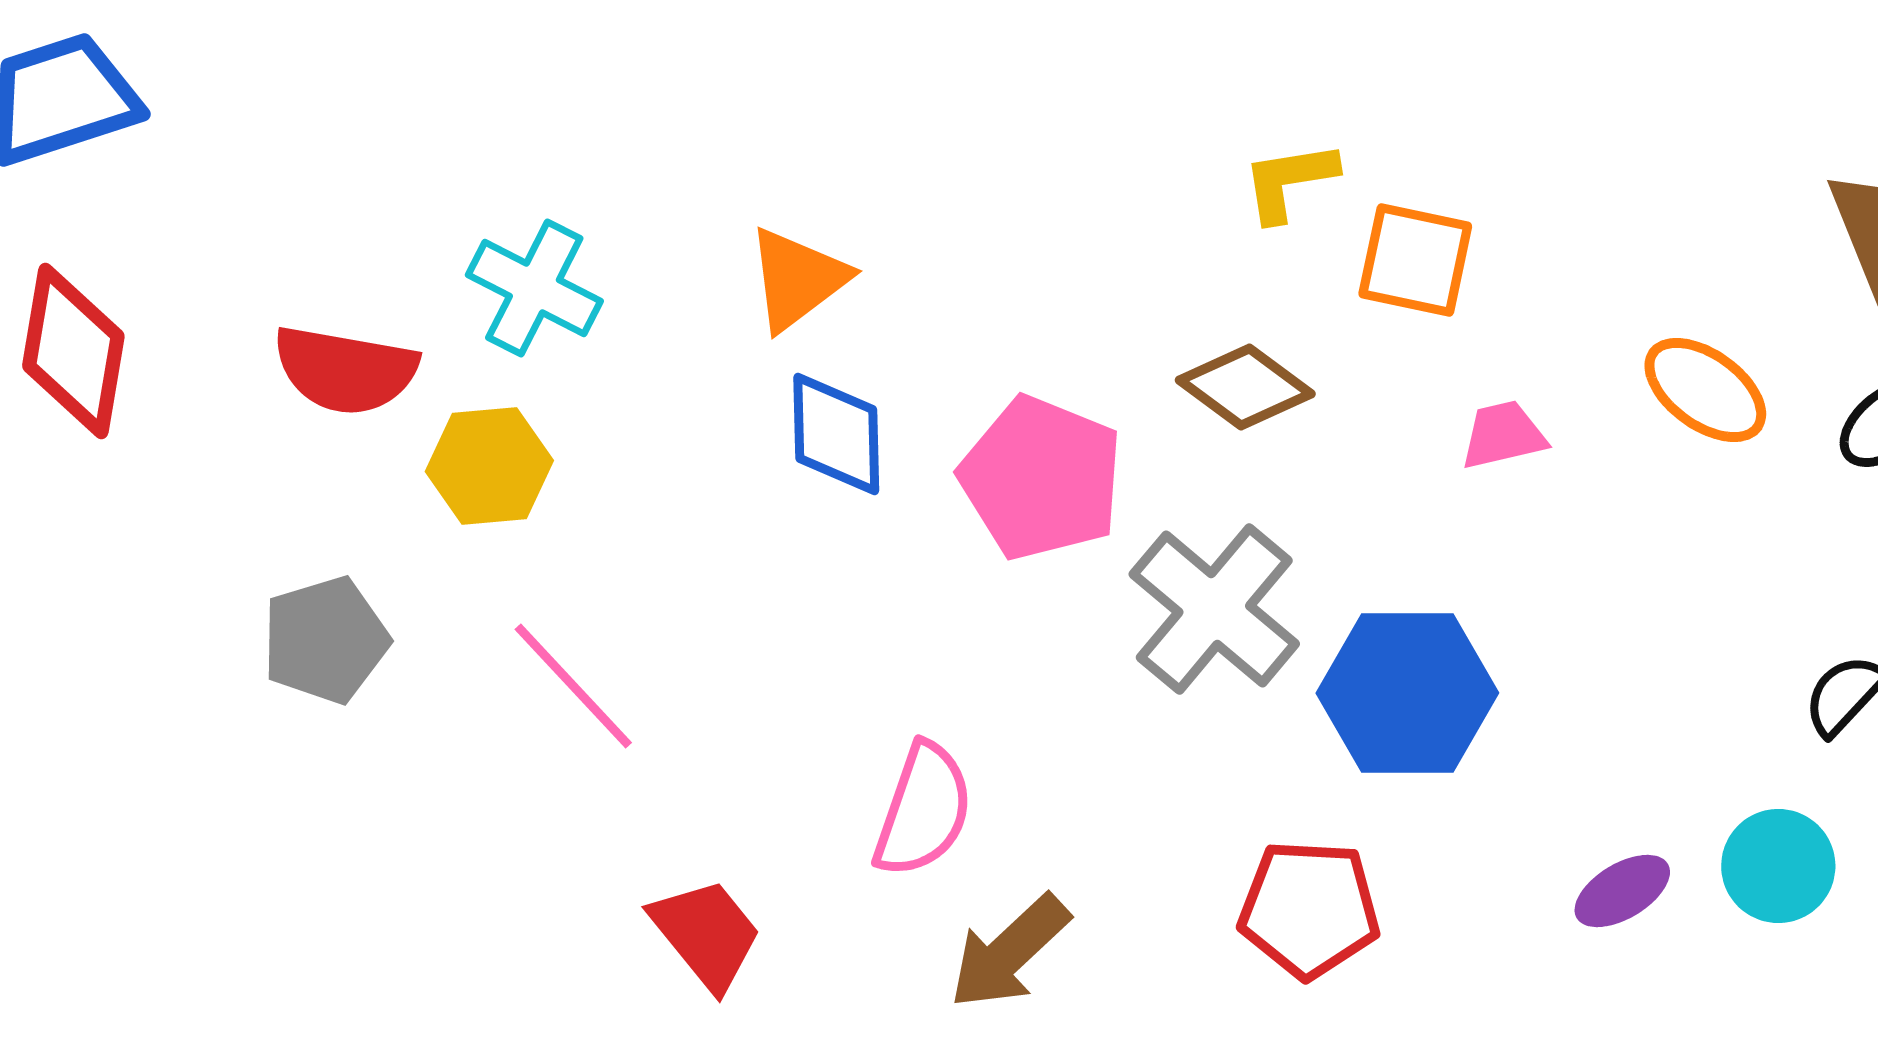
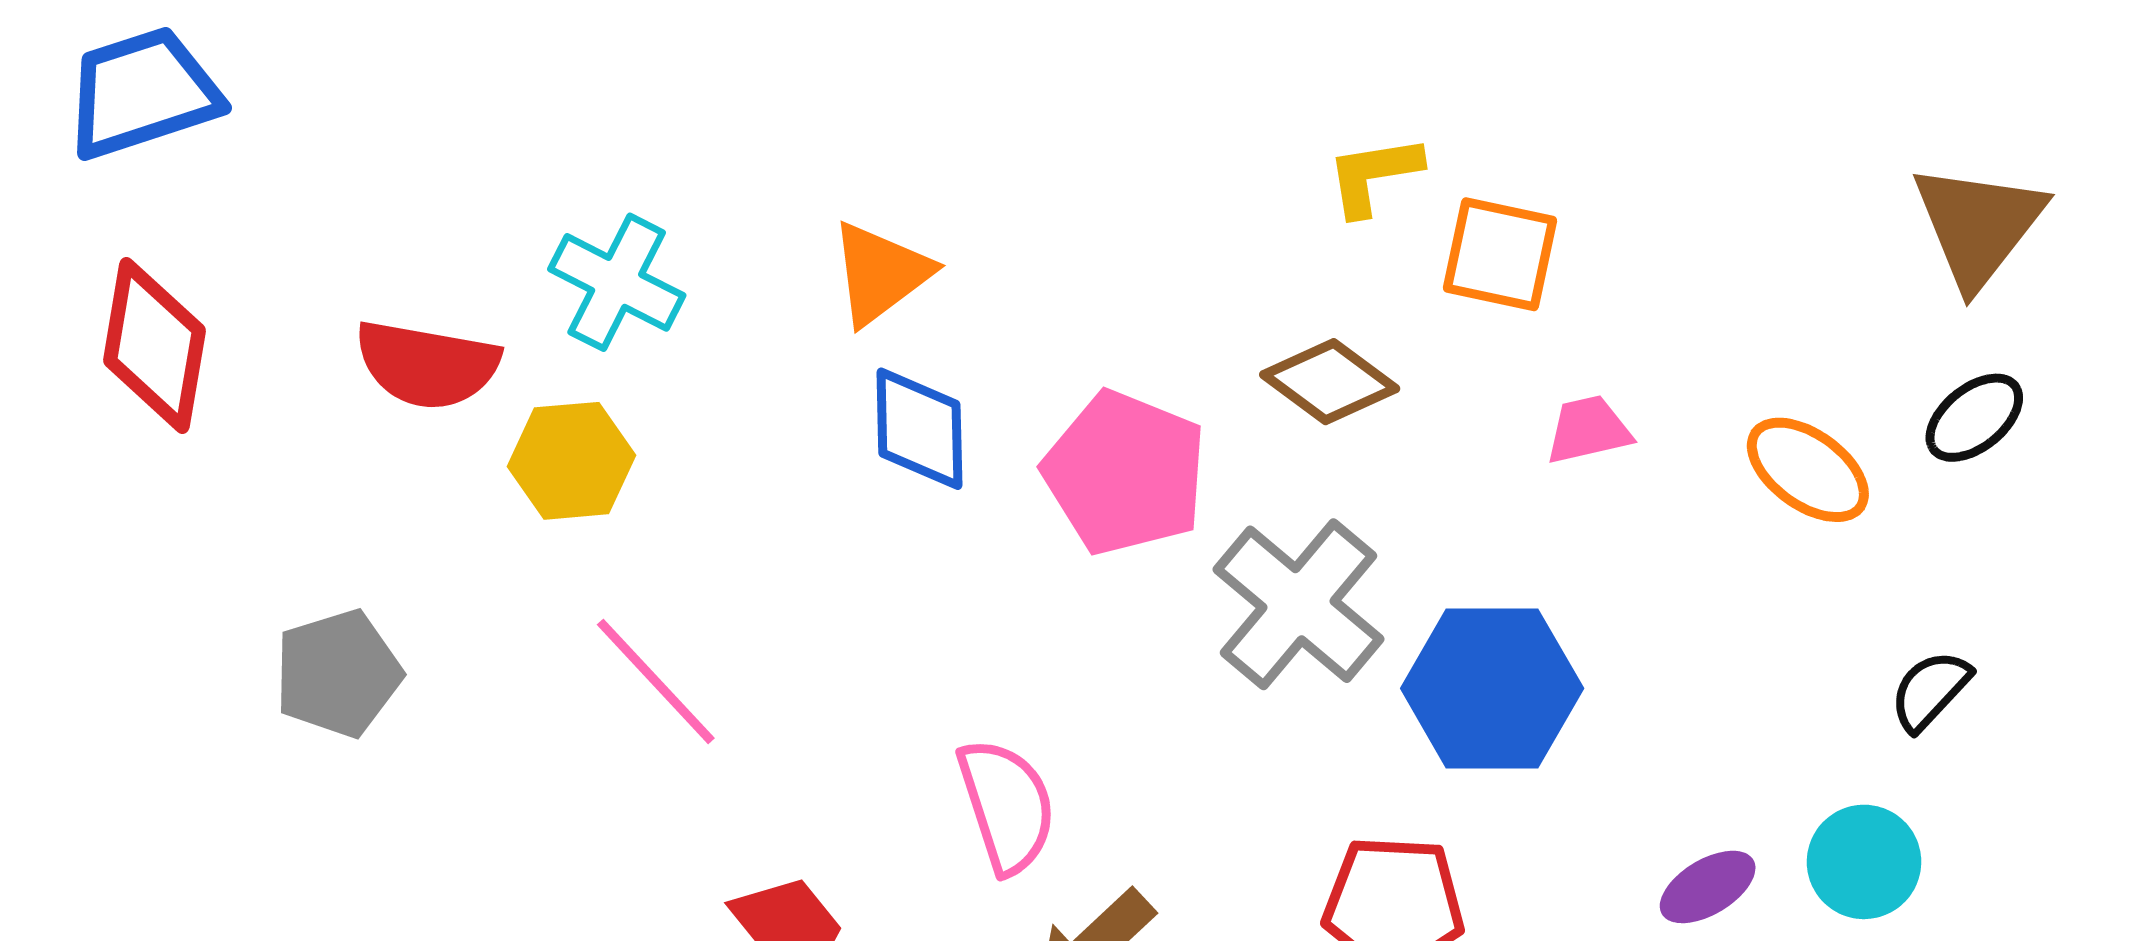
orange ellipse: (1705, 390) -> (1808, 470), moved
gray pentagon: (325, 640) -> (338, 673), moved
pink semicircle: (923, 810) -> (1007, 806), turned -37

